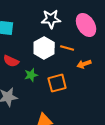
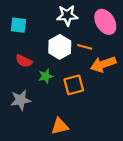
orange arrow: (84, 64) -> (103, 64), size x1.6

